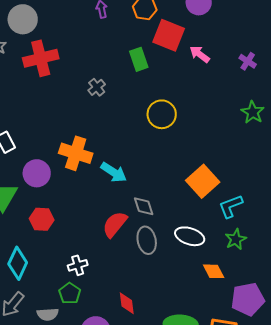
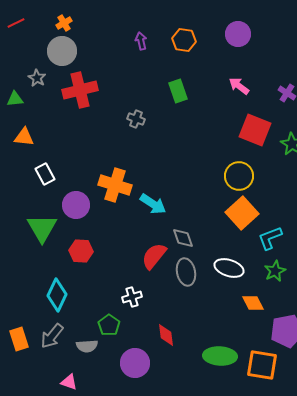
red square: (169, 35) -> (255, 130), moved
gray cross: (97, 87) -> (136, 119), turned -30
yellow circle: (162, 114) -> (239, 176), moved
white cross: (78, 265) -> (132, 297), moved

